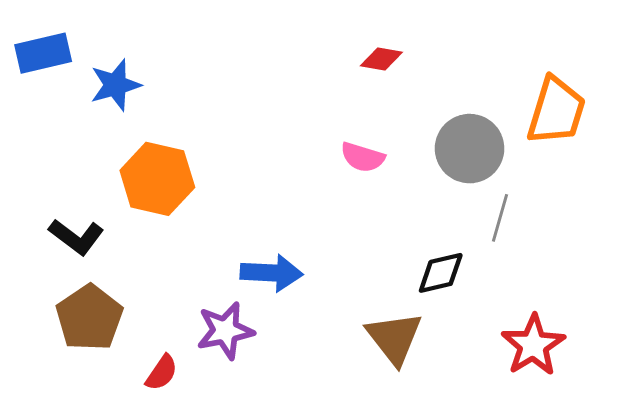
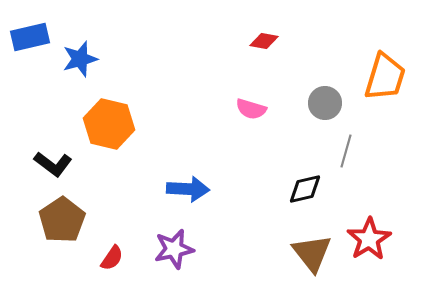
gray circle: (470, 149) -> (325, 103), size x0.7
purple star: (225, 331) -> (174, 249), moved
brown triangle: (394, 338) -> (312, 253), moved

